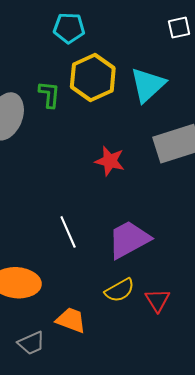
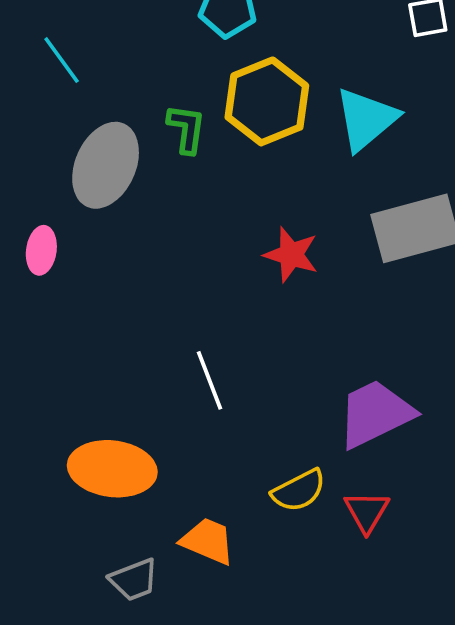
purple trapezoid: (129, 239) -> (375, 414), moved

